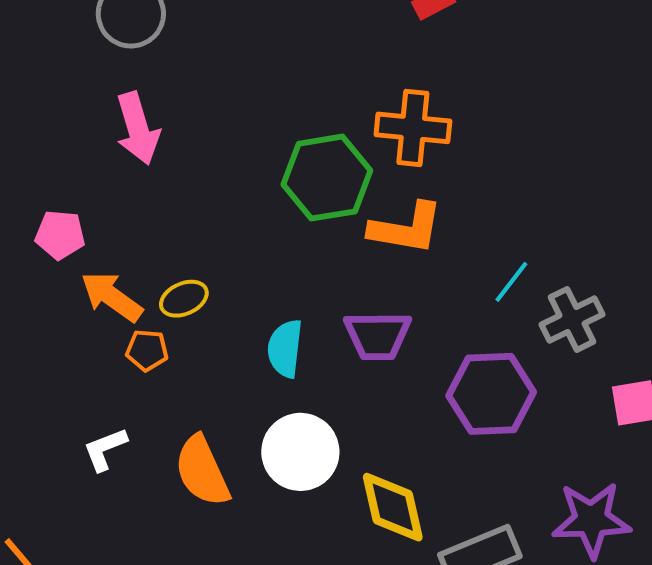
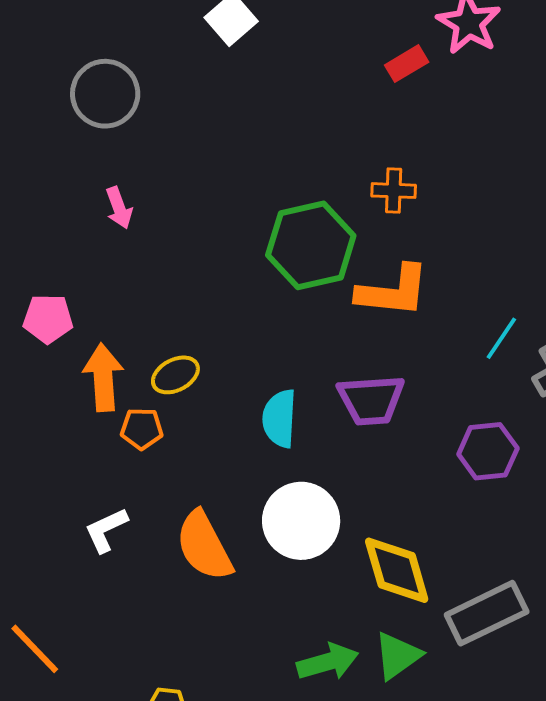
pink arrow: (138, 128) -> (119, 208), size x0.6
orange cross: (413, 128) -> (394, 191), size x0.6
orange arrow: (112, 297) -> (103, 377), turned 54
purple hexagon: (491, 394) -> (488, 451), size x0.7

